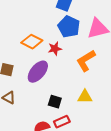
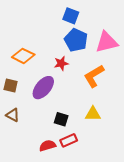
orange diamond: (32, 42) -> (23, 56), moved

